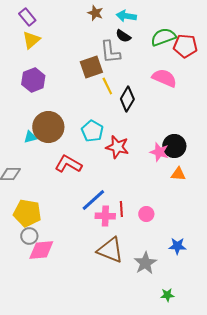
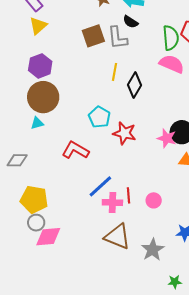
green semicircle: (163, 37) -> (171, 38), moved, turned 105
brown square: (91, 67) -> (93, 36), moved
yellow line: (107, 86) -> (114, 72), turned 36
brown circle: (48, 127) -> (43, 97), moved

